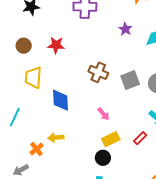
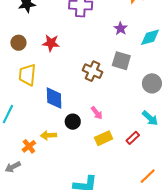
gray square: (130, 80) -> (121, 61), moved, turned 36
black circle: (103, 158) -> (73, 122), moved

